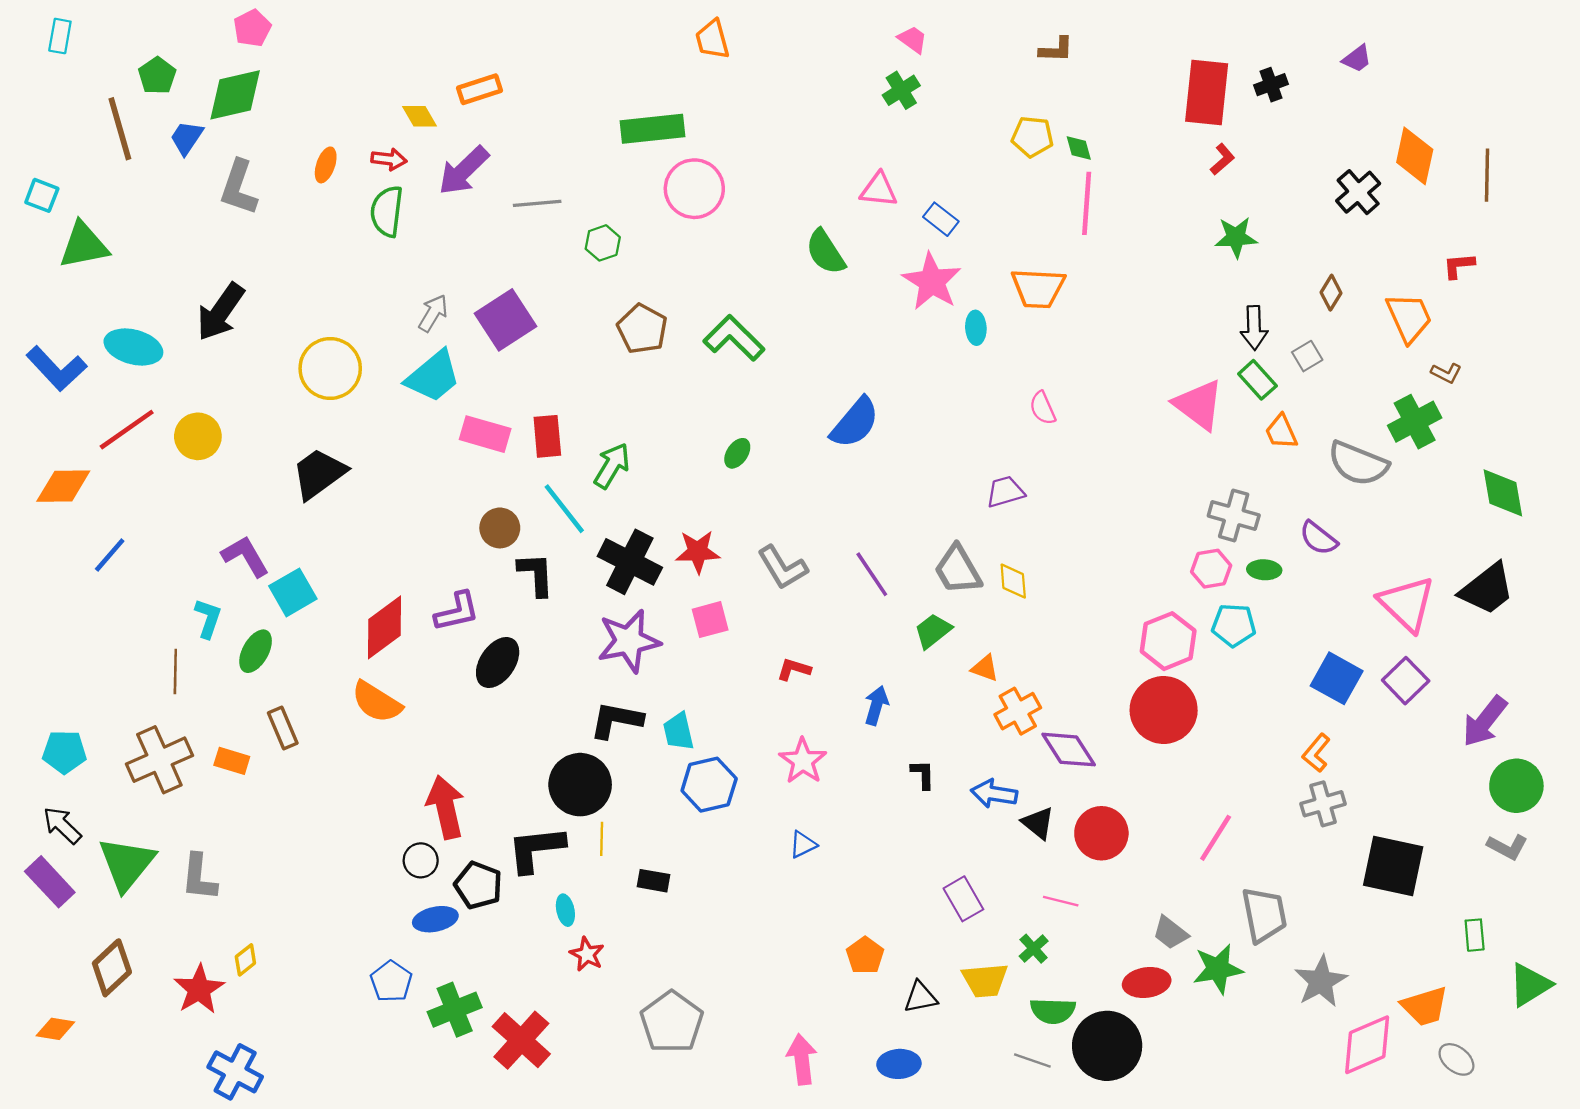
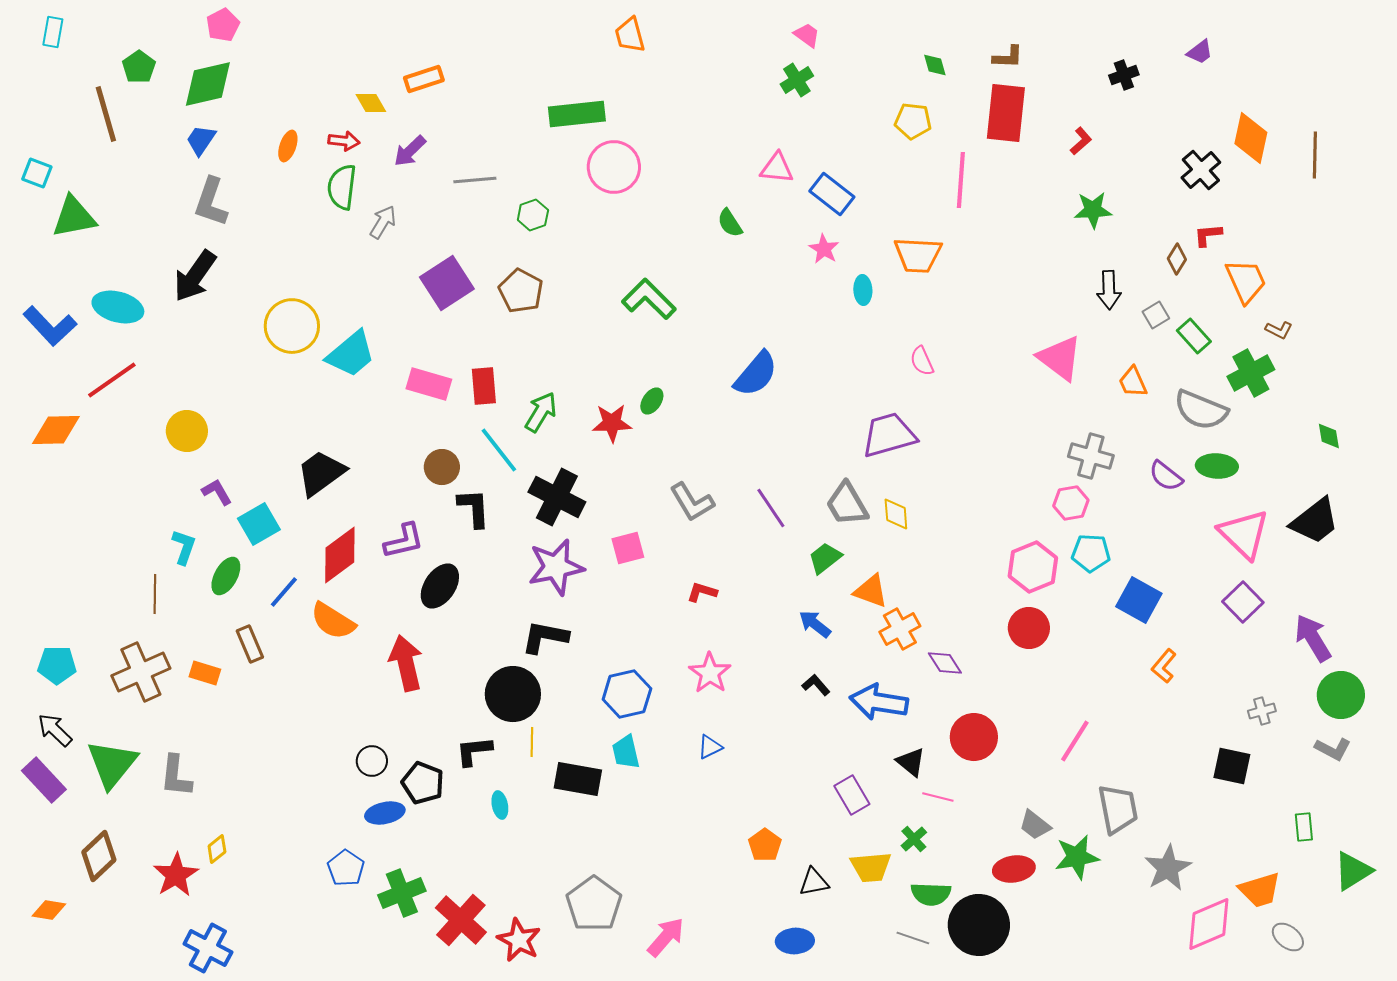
brown L-shape: (1056, 50) -> (1008, 57), moved
red rectangle: (1207, 93) -> (1006, 113), moved
blue trapezoid: (187, 138) -> (201, 140), moved
green diamond: (1079, 148) -> (935, 65), moved
purple arrow: (464, 171) -> (410, 151), size x0.7
gray L-shape: (239, 188) -> (211, 202), moved
blue rectangle: (941, 219) -> (832, 194), size x1.4
green semicircle: (825, 252) -> (730, 223), size x0.7
red L-shape: (1459, 266) -> (1208, 235), moved
pink star: (932, 281) -> (824, 249), size x0.6
gray arrow: (433, 313) -> (383, 222), moved
brown pentagon: (642, 329) -> (521, 291), moved
cyan trapezoid: (433, 376) -> (351, 354), moved
green rectangle: (1257, 380) -> (1194, 336), moved
yellow circle: (198, 436) -> (187, 431), moved
black trapezoid: (319, 474) -> (321, 473), moved
purple trapezoid: (1005, 492) -> (889, 435), size x1.6
green diamond: (1503, 493) -> (1329, 436), size x0.6
red star: (698, 552) -> (612, 423), moved
blue line: (110, 555) -> (284, 592), moved
purple L-shape: (245, 556) -> (217, 492), size x0.7
green ellipse: (1264, 570) -> (1217, 466), moved, size x1.4
orange triangle: (985, 668) -> (871, 591), size x1.4
blue square: (1337, 678) -> (1139, 600), moved
blue arrow: (876, 705) -> (815, 624), moved, turned -68
red circle: (1164, 710) -> (1029, 628), size x0.7
purple arrow: (1485, 721) -> (1313, 638), turned 111
cyan trapezoid: (678, 731) -> (626, 752), moved
purple diamond: (1069, 750) -> (945, 663), size x0.7
black L-shape: (923, 774) -> (816, 685), turned -40
blue arrow: (994, 794) -> (879, 702), size x1.4
gray cross: (1323, 804) -> (1262, 711), moved, size x0.7
red arrow: (446, 807) -> (406, 663), moved
black triangle: (1038, 823) -> (911, 762), moved
black L-shape: (536, 849) -> (474, 751), size x0.7
black square: (1393, 866) -> (1232, 766), size x0.7
black rectangle: (654, 881) -> (578, 779), size x1.6
red star: (587, 954) -> (519, 940), moved, size x1.4
pink arrow: (802, 1059) -> (666, 937), moved, turned 48

